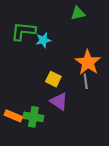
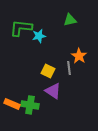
green triangle: (78, 13) -> (70, 20), moved
orange star: (88, 62) -> (79, 56), size x0.7
gray line: (86, 81) -> (69, 68), moved

